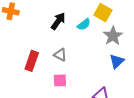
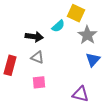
black arrow: (58, 21) -> (34, 37), moved, turned 66

